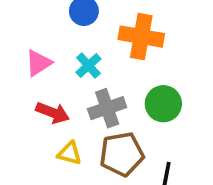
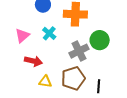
green circle: (163, 104) -> (100, 40), moved
gray cross: (107, 108) -> (79, 51), moved

